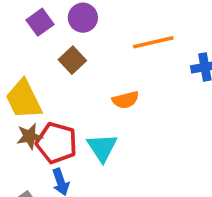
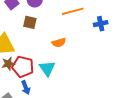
brown square: (72, 60) -> (30, 22), turned -32

